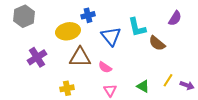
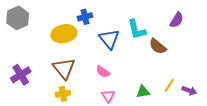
purple cross: (37, 57) -> (21, 75), moved
brown triangle: (80, 57) -> (64, 68), moved, turned 50
green triangle: (143, 86) -> (143, 92), turned -40

